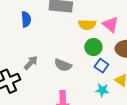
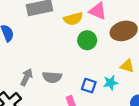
gray semicircle: (63, 65) -> (52, 77), moved
blue square: (101, 66) -> (89, 86), moved

